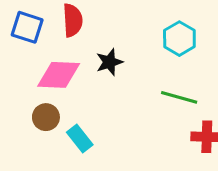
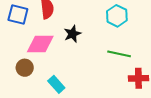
brown circle: (46, 117) -> (25, 68), moved

